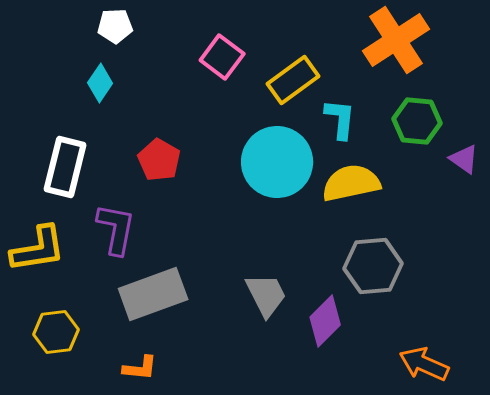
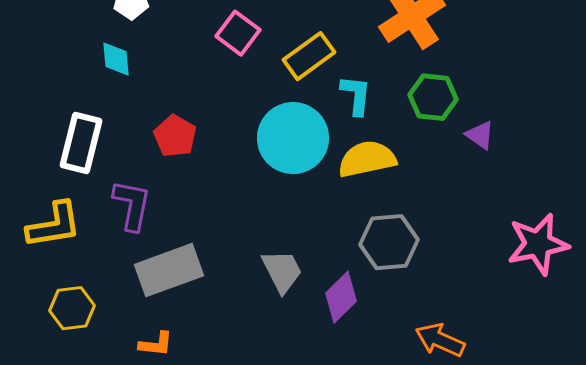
cyan diamond: (100, 83) -> (116, 59), turned -39

